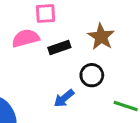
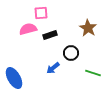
brown star: (101, 37) -> (88, 28), moved

